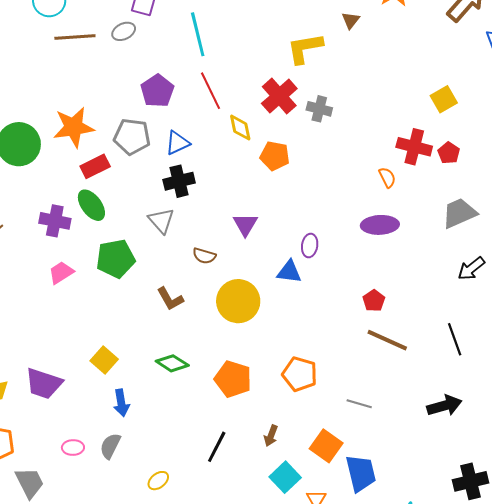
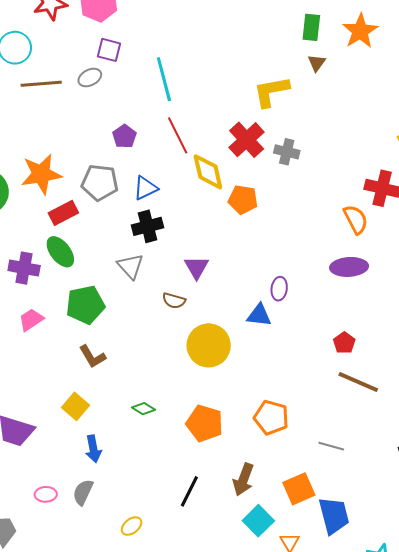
purple pentagon: (157, 91) -> (124, 136), size x0.7
yellow diamond: (240, 128) -> (208, 172), size x1.4
orange semicircle: (387, 177) -> (356, 219), size x1.4
purple triangle: (245, 224) -> (197, 267), moved
brown L-shape: (170, 299) -> (92, 357), moved
green diamond: (172, 363) -> (144, 409), size x0.7
brown arrow: (271, 436) -> (243, 479), size x1.5
orange square: (326, 446) -> (299, 489), turned 32

